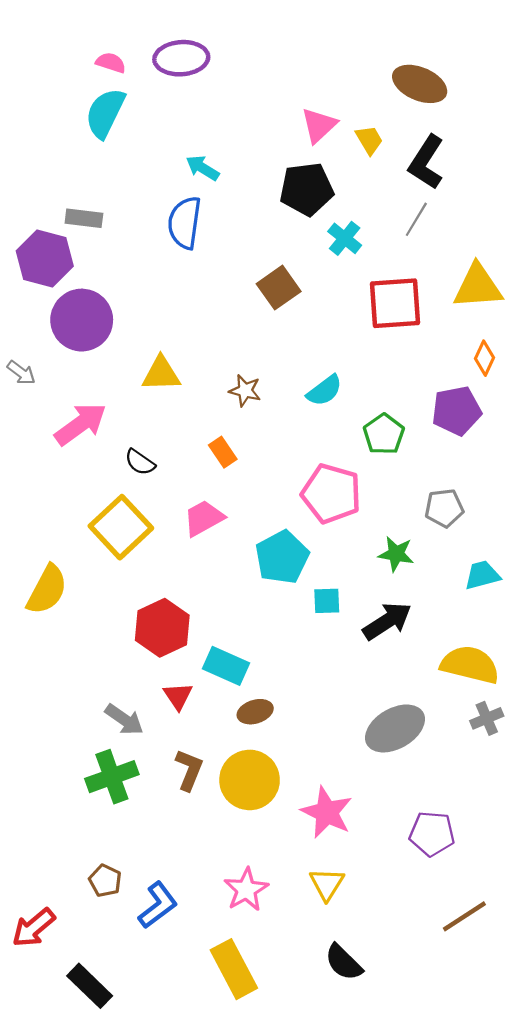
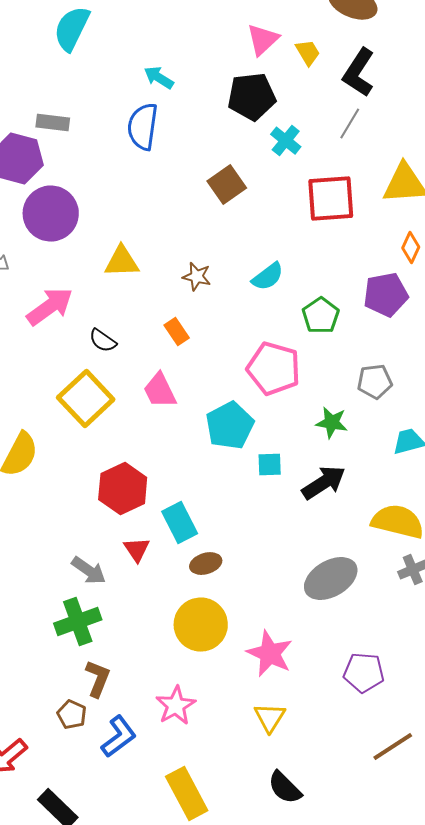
pink trapezoid: (204, 518) -> (160, 391), turned -87
cyan rectangle: (226, 666) -> (180, 523), turned 39
brown L-shape: (189, 770) -> (98, 679), moved
pink star: (246, 890) -> (176, 706), moved

